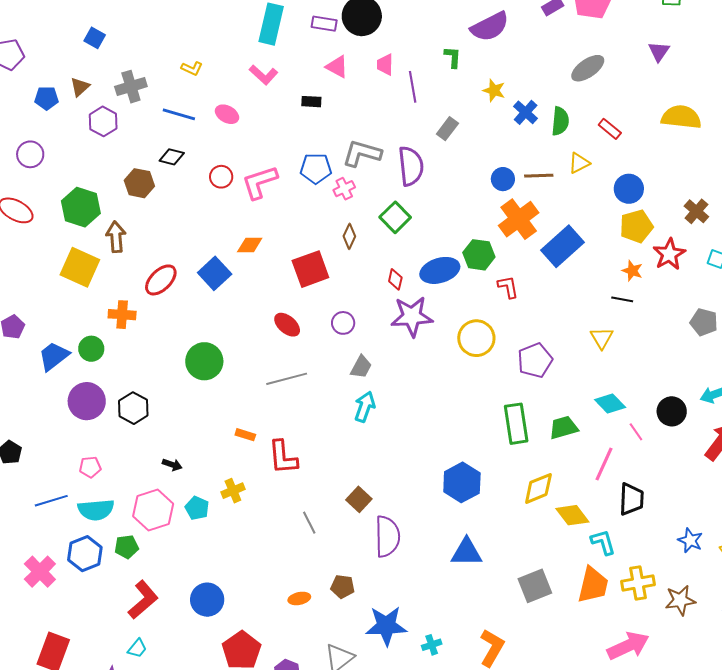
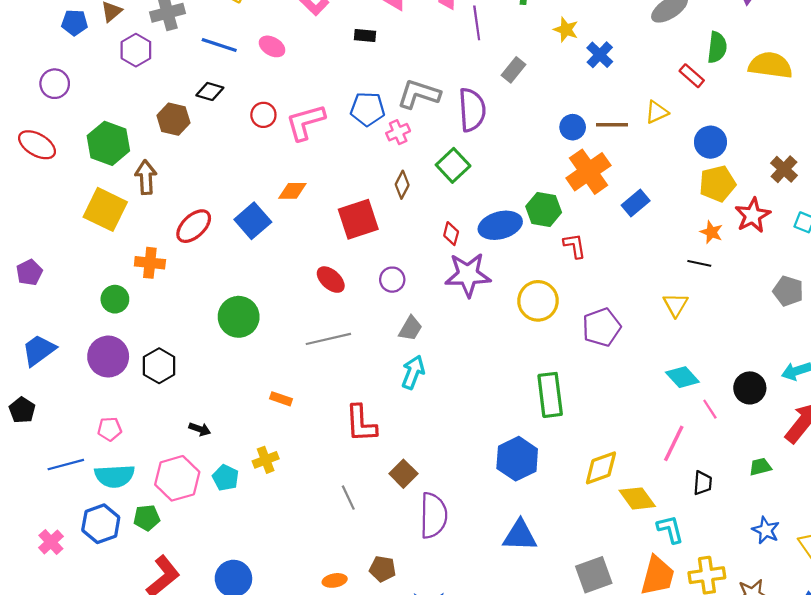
green semicircle: (560, 121) -> (717, 47), moved
blue rectangle: (563, 246) -> (636, 203), size x0.6
blue trapezoid: (54, 356) -> (39, 350), moved
green rectangle: (516, 424) -> (550, 395), moved
green trapezoid: (564, 428) -> (760, 467), moved, size x0.7
red L-shape: (283, 457) -> (361, 424), moved
black trapezoid: (631, 499) -> (703, 483), size x0.7
pink cross: (40, 572) -> (51, 542), size x0.7

